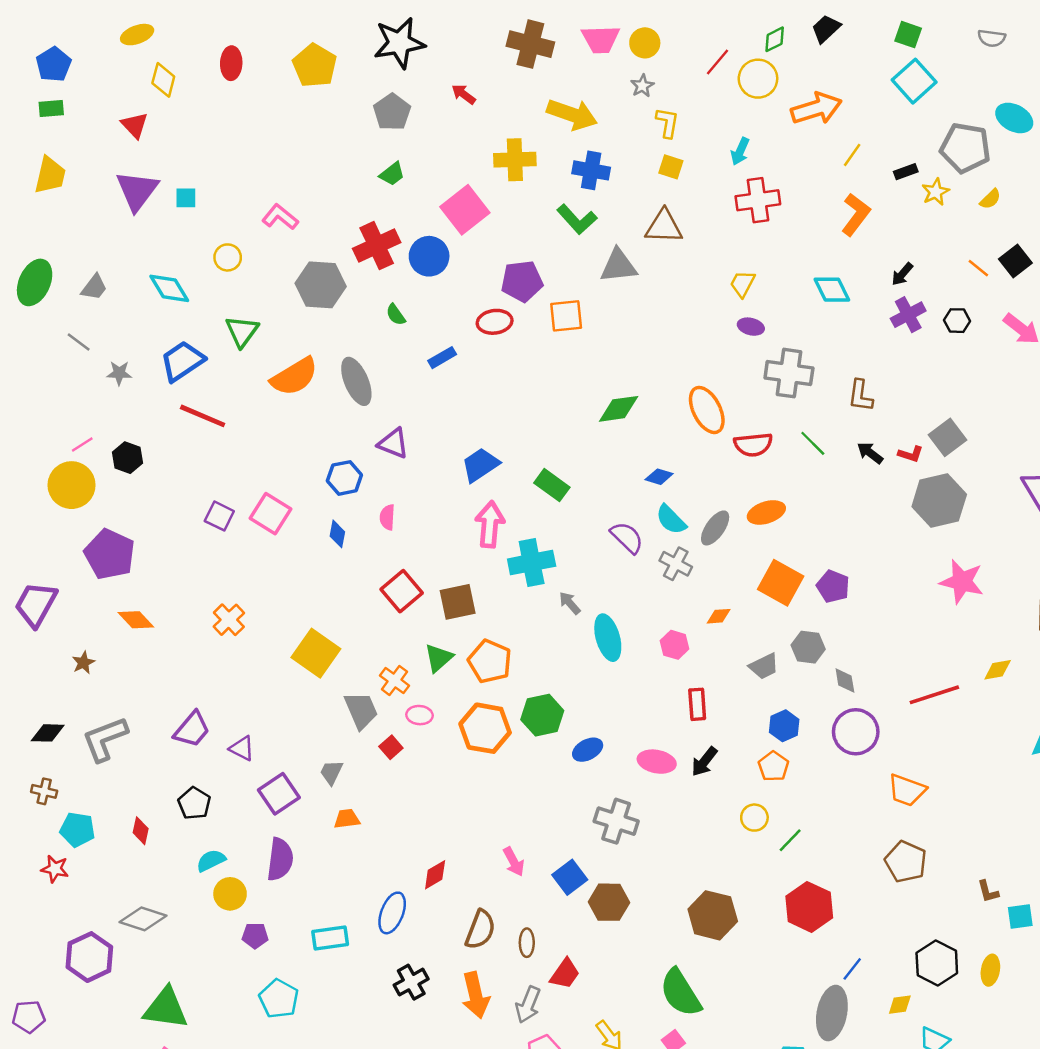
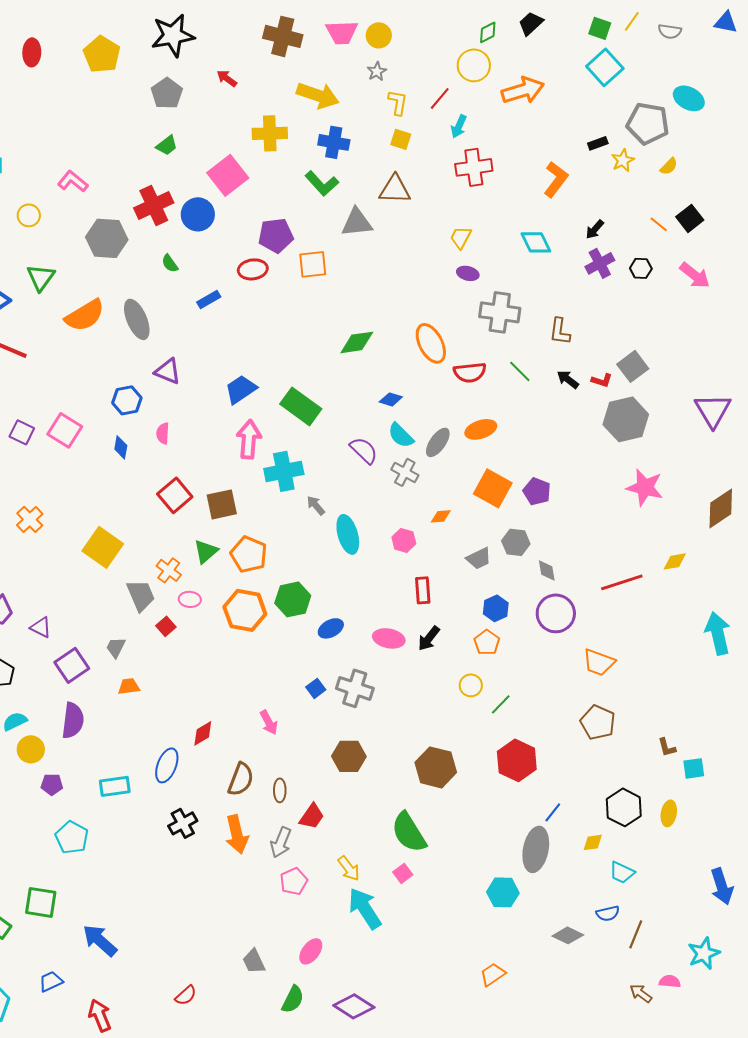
red line: (717, 62) -> (440, 98), moved
yellow line: (852, 155) -> (632, 21), moved
green rectangle: (552, 485) -> (301, 406), size x1.4
blue square: (570, 877) -> (316, 688), moved, size x0.7

